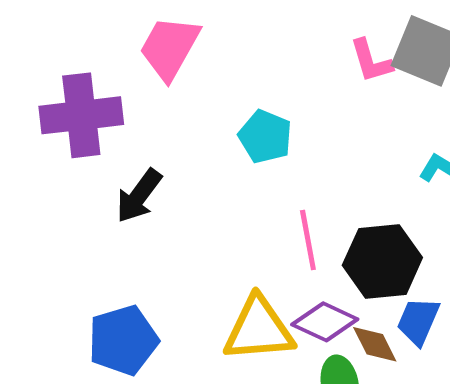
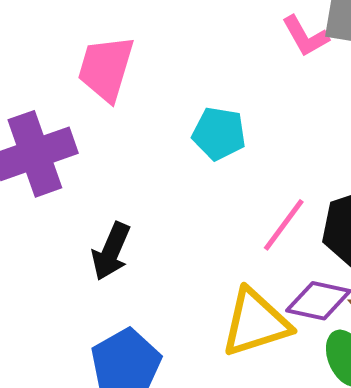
black arrow: (139, 196) -> (111, 251), moved
pink line: (308, 240) -> (284, 225), turned 60

